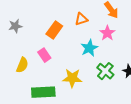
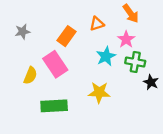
pink rectangle: (44, 55) -> (55, 64), size x1.6
green cross: (105, 71) -> (135, 62), moved, turned -30
yellow star: (72, 78) -> (99, 92), moved

